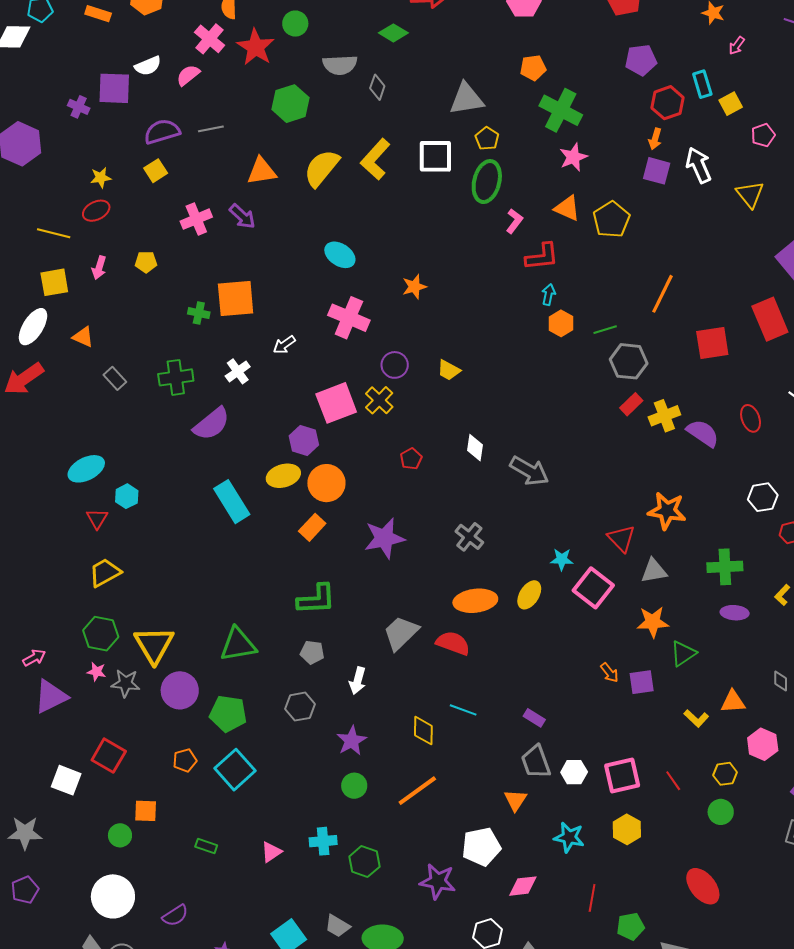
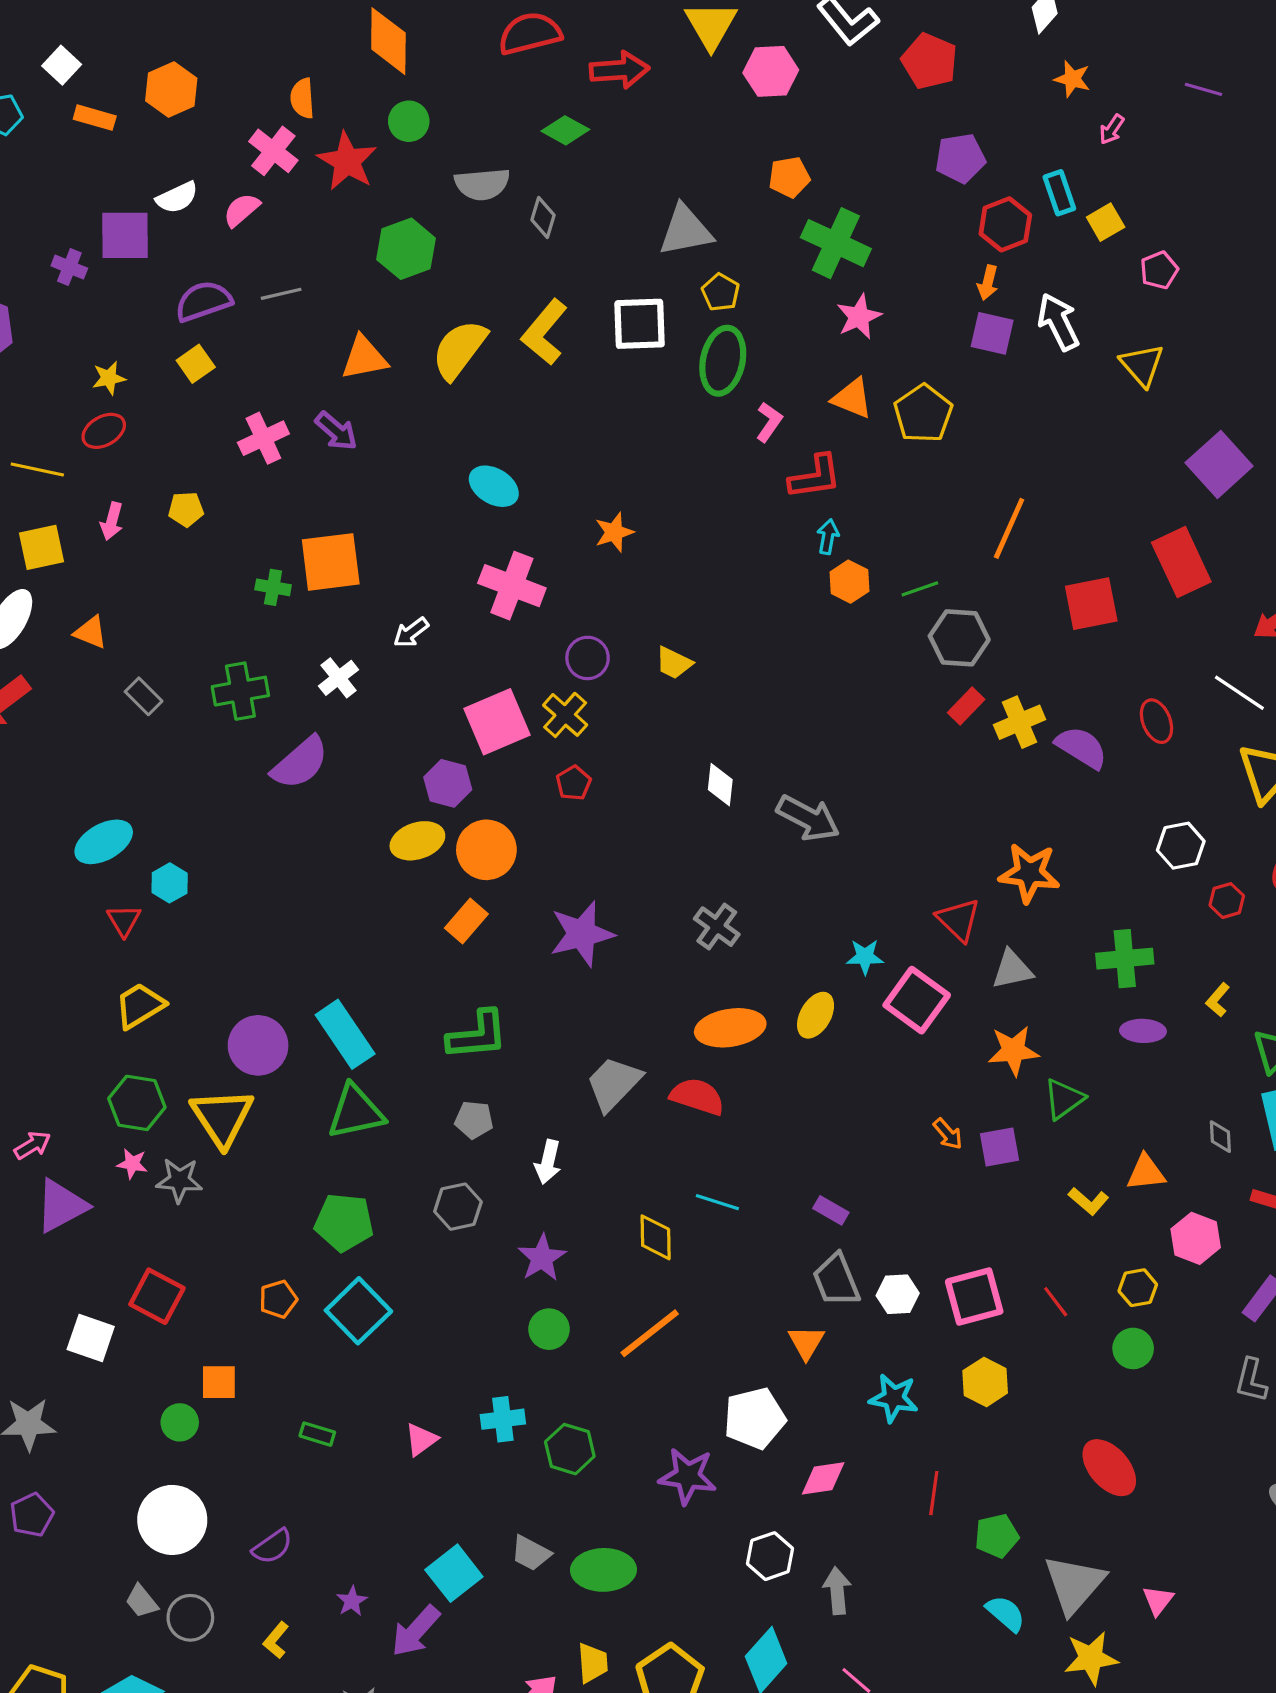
red pentagon: (411, 459) -> (574, 783), moved
cyan rectangle: (232, 502) -> (345, 1034), moved
purple circle: (180, 690) -> (258, 1045), moved

